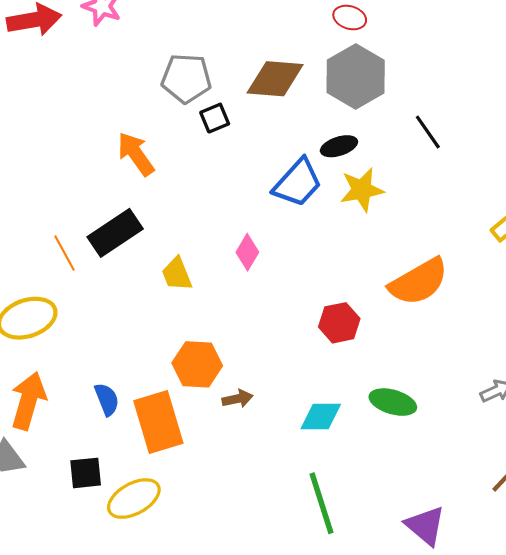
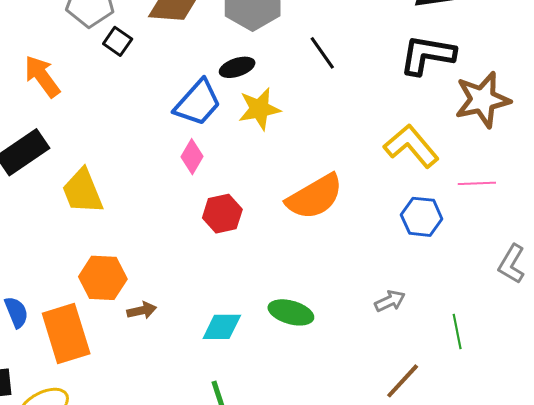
black square: (215, 118) -> (118, 41), turned -32
pink diamond: (247, 252) -> (192, 157), moved
yellow trapezoid: (177, 274) -> (83, 191), size x1.4
red hexagon: (339, 323) -> (222, 214), moved

